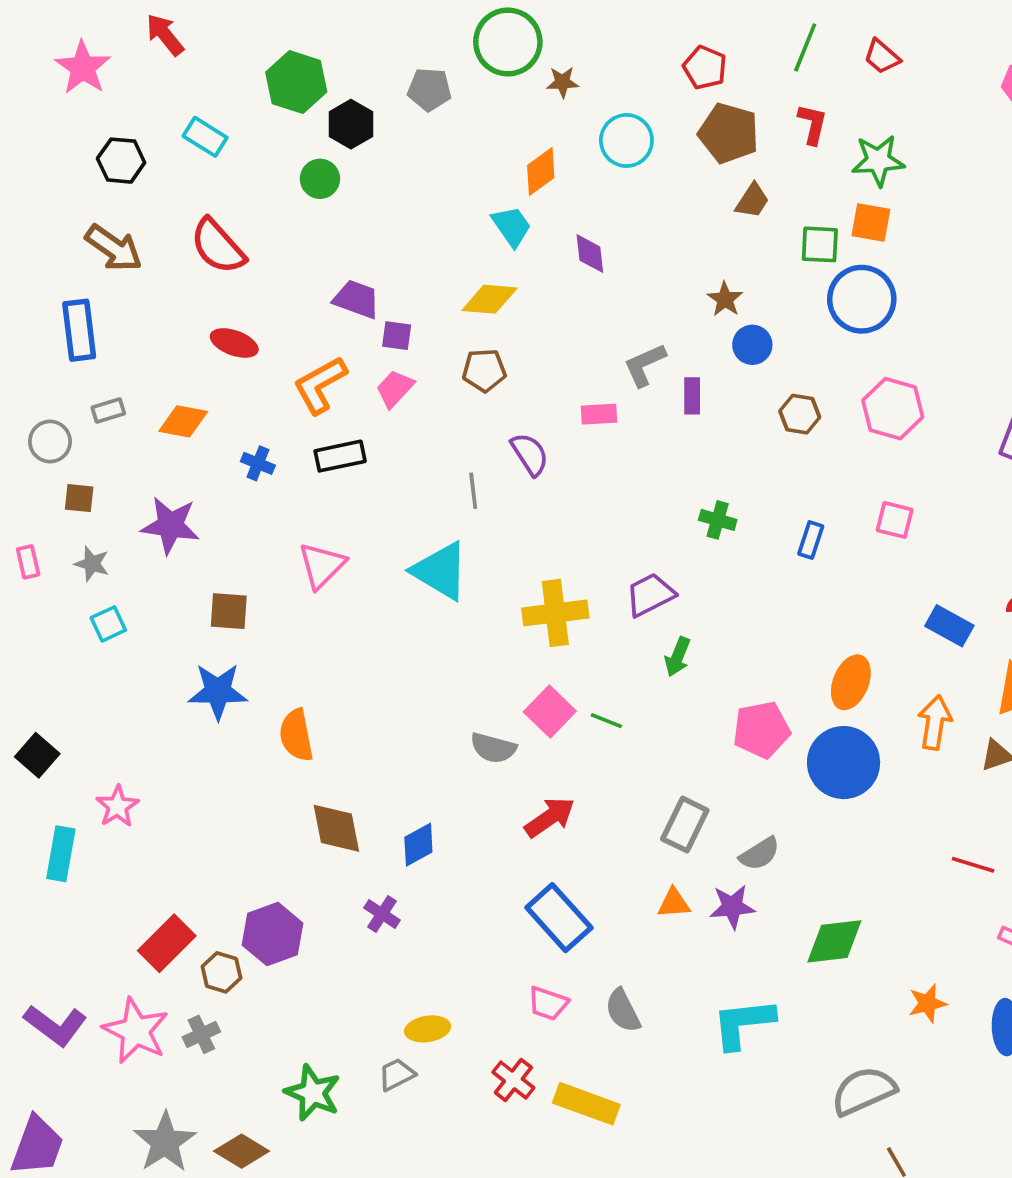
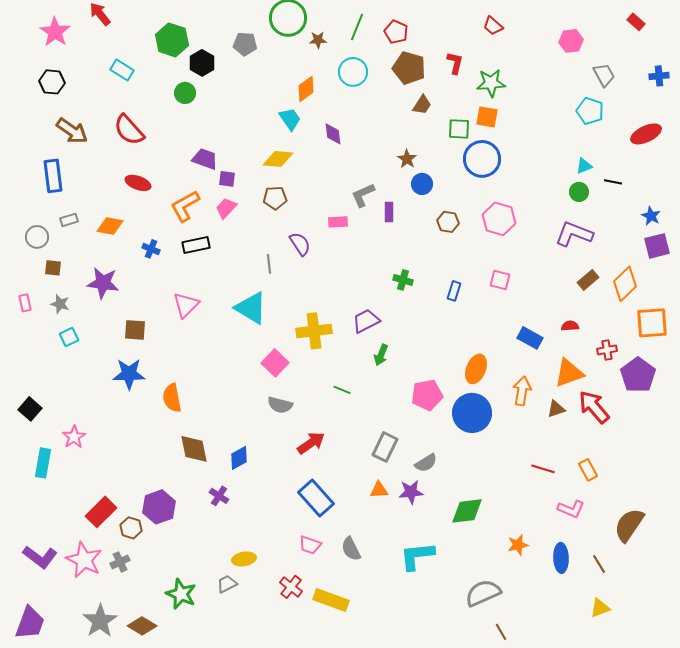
green line: (805, 47) -> (357, 27), moved
black hexagon: (121, 161) -> (52, 82), moved
pink square: (550, 711) -> (275, 363), moved

